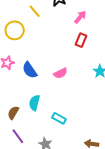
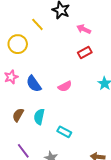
pink arrow: (80, 17) -> (84, 29), turned -104
red rectangle: (81, 40) -> (85, 53), turned 40
brown semicircle: (13, 113) -> (18, 115), moved

